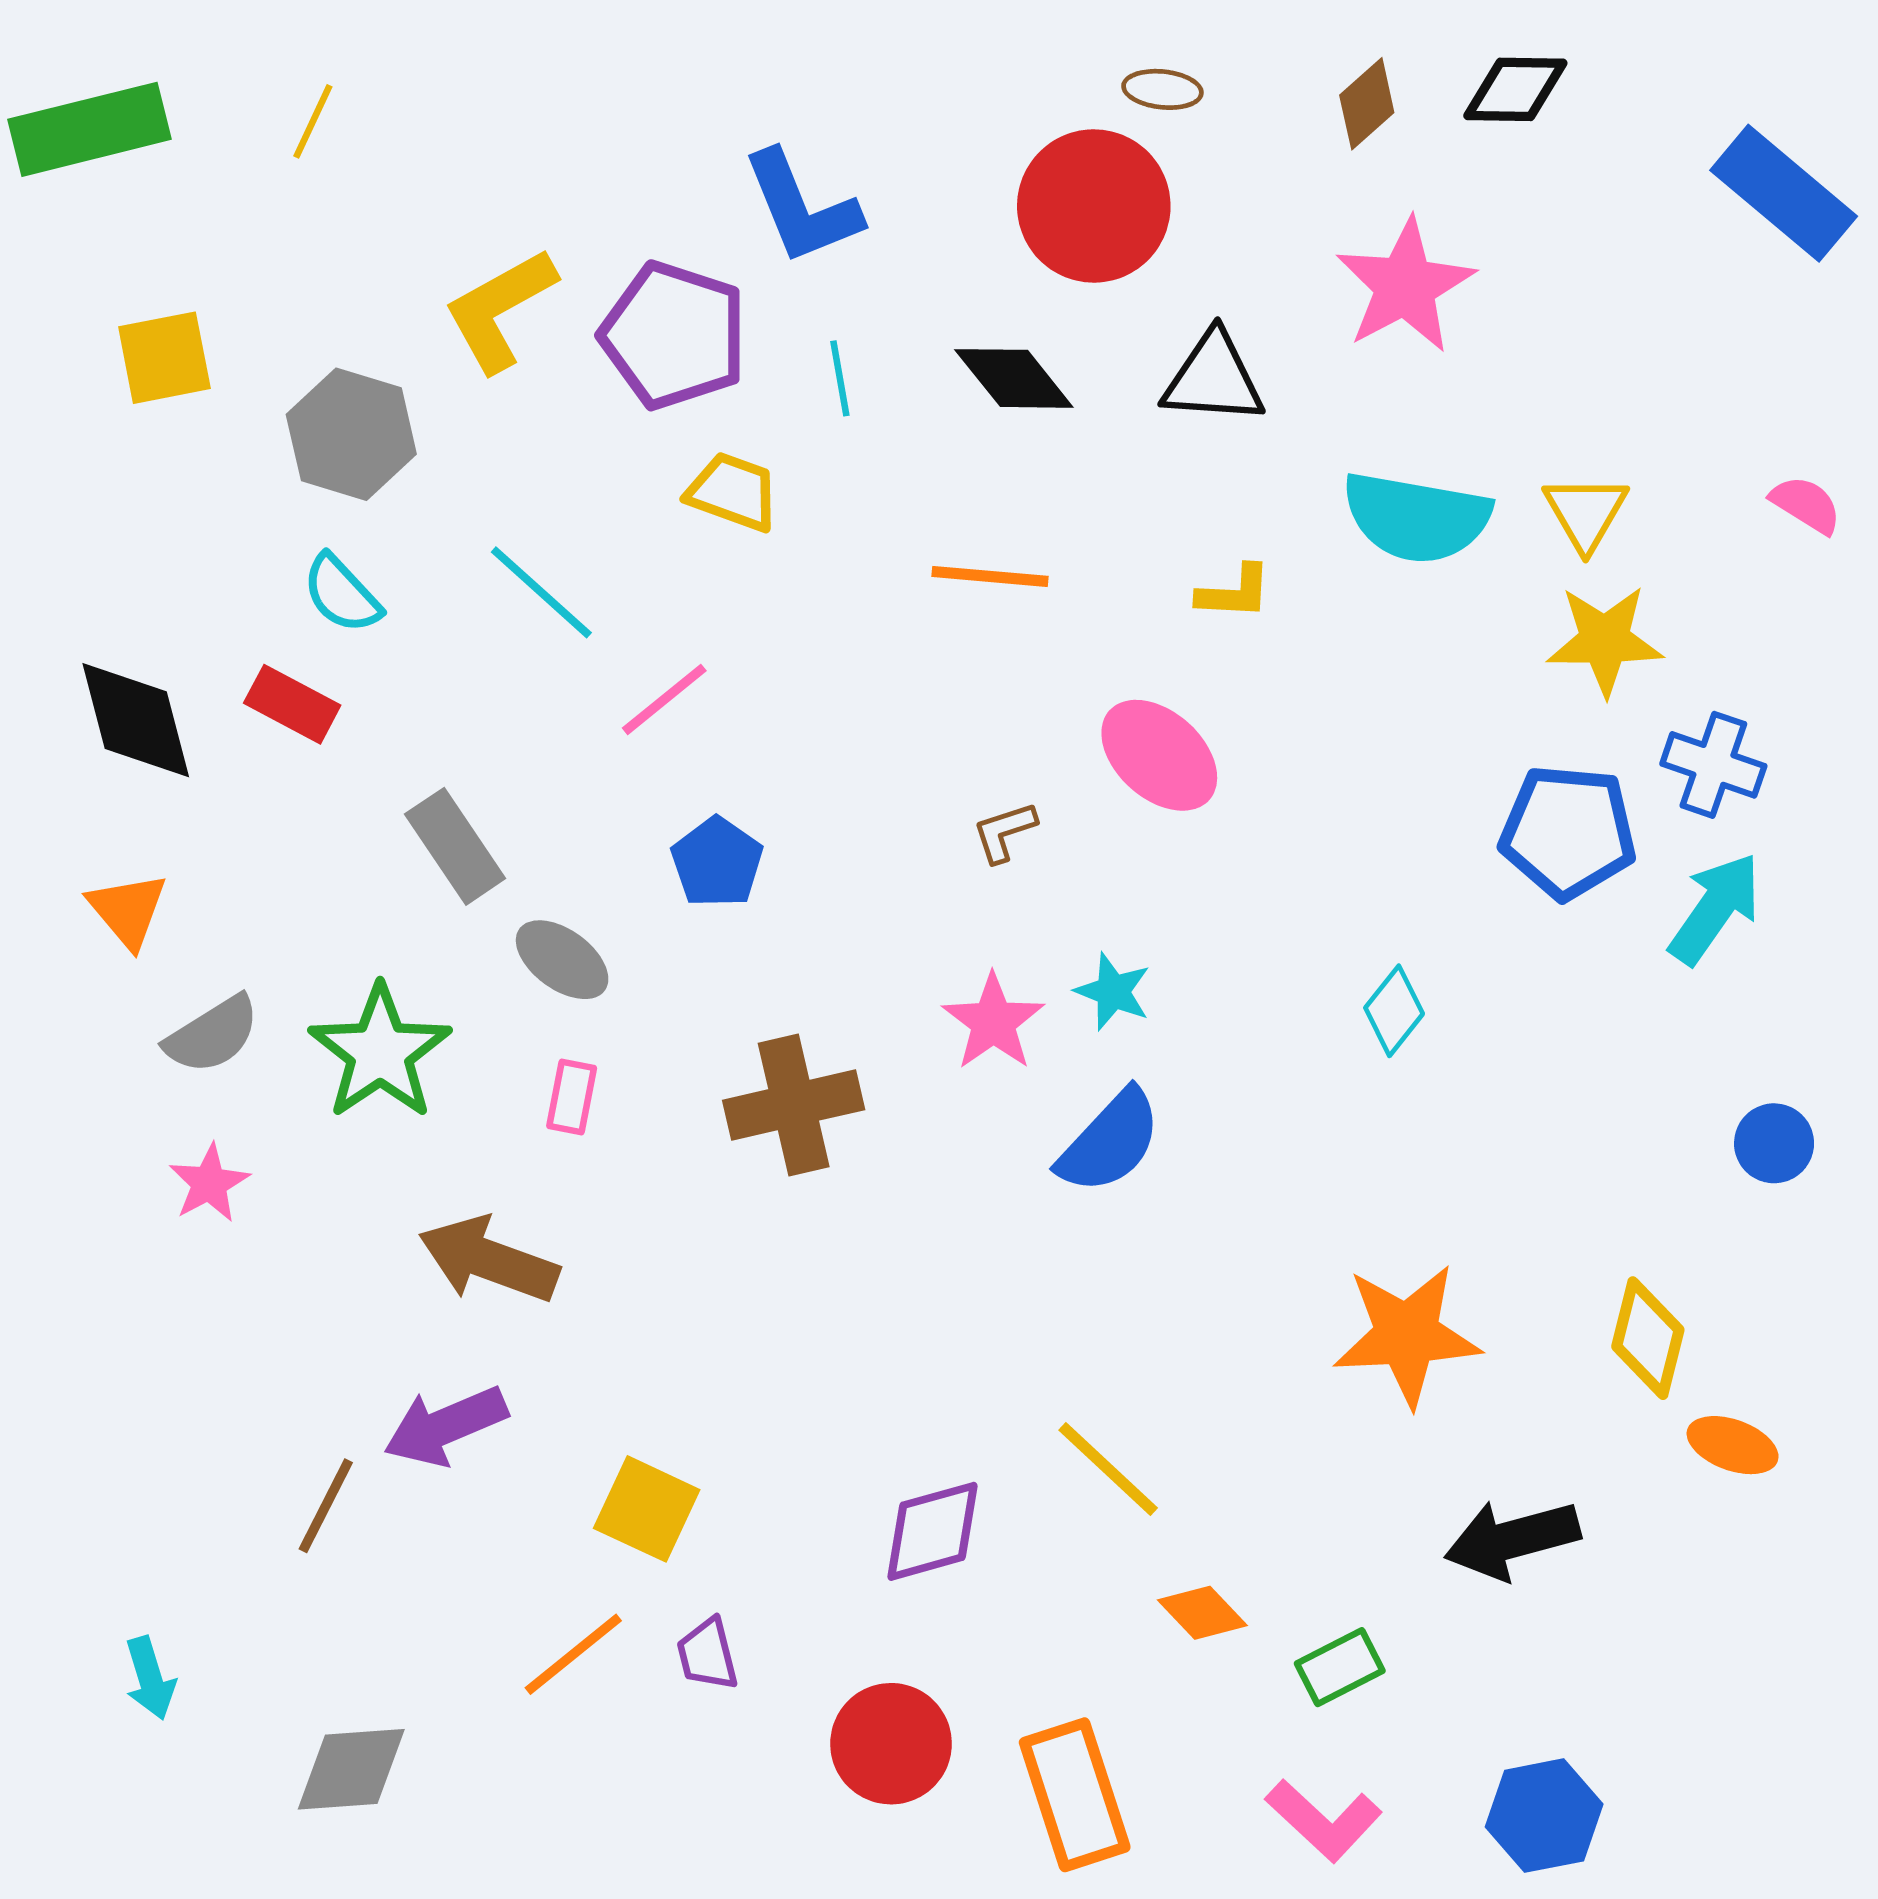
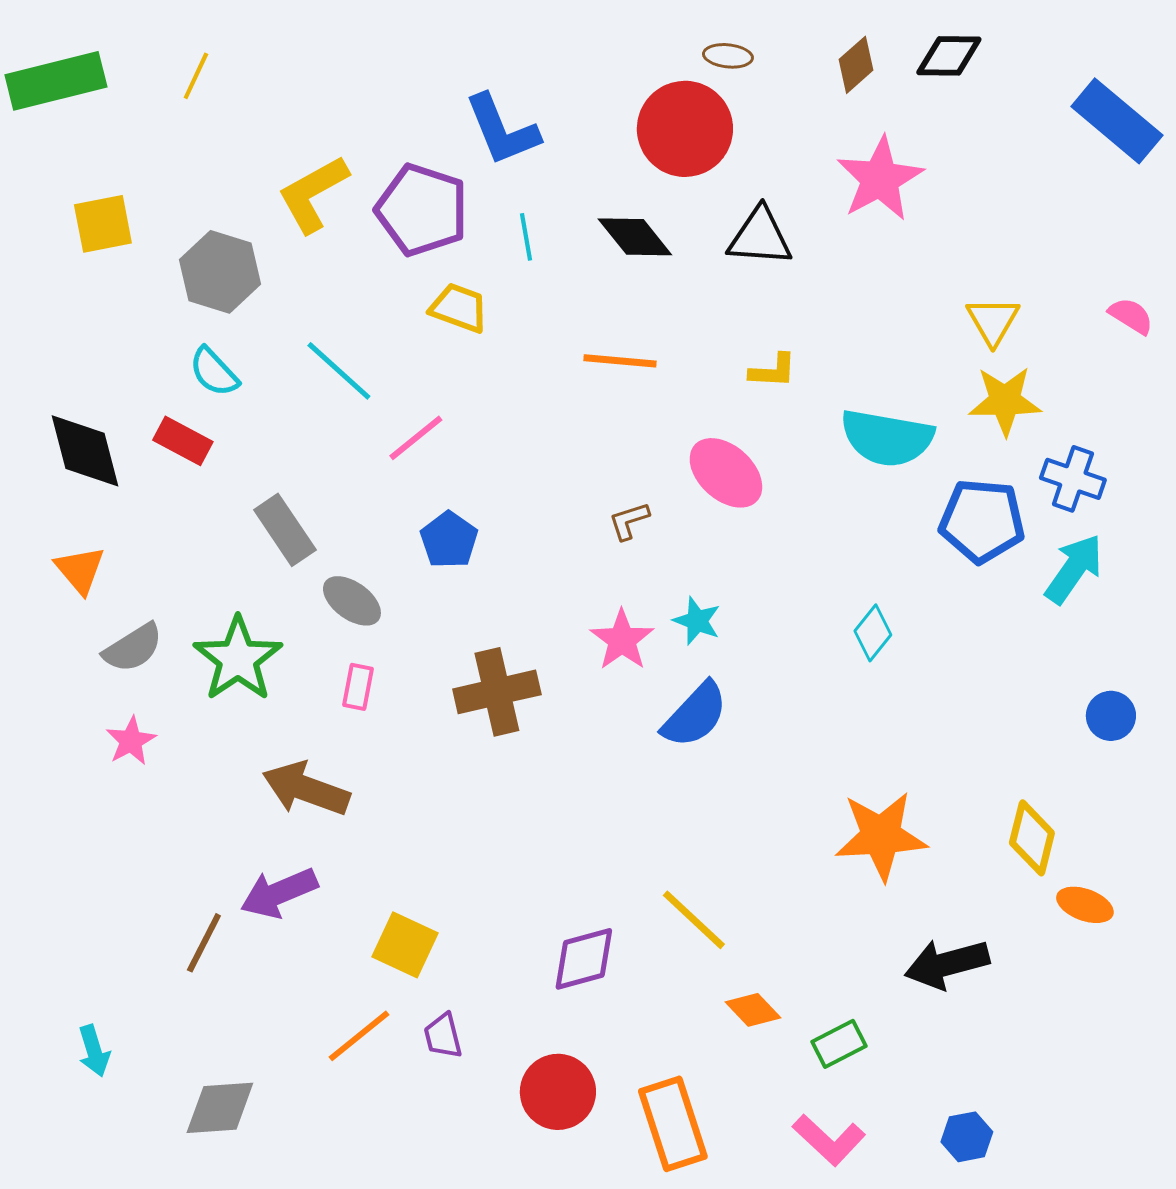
cyan semicircle: (1416, 517) -> (887, 438), moved
blue hexagon: (1544, 1816) -> (967, 1137), size x0.7

